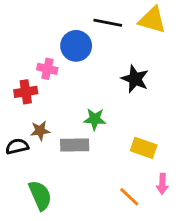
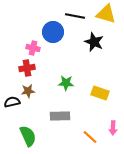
black star: (135, 79) -> (94, 42), moved
red cross: (26, 92) -> (27, 68), moved
gray rectangle: (75, 145) -> (60, 116), moved
yellow rectangle: (144, 148) -> (100, 93), moved

